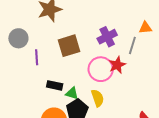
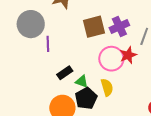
gray circle: (18, 38) -> (31, 24), size x1.4
brown square: (69, 46) -> (94, 27), moved
black rectangle: (55, 85) -> (65, 73), turned -49

